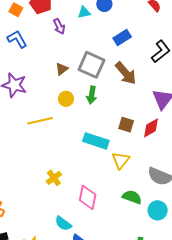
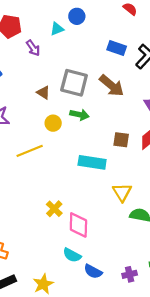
blue rectangle: (122, 37) -> (117, 48), moved, turned 60
brown triangle: (62, 69) -> (43, 92), turned -40
green arrow: (92, 95) -> (80, 115), turned -78
yellow triangle: (121, 160) -> (122, 192), moved
pink diamond: (88, 197) -> (78, 225), moved

